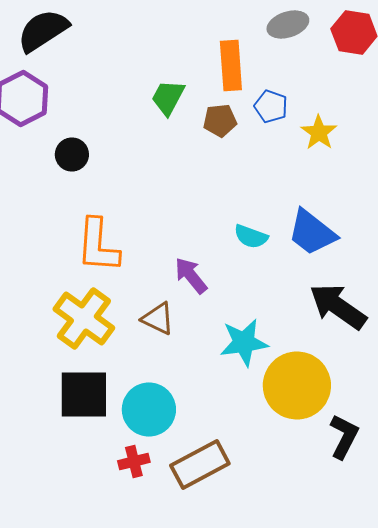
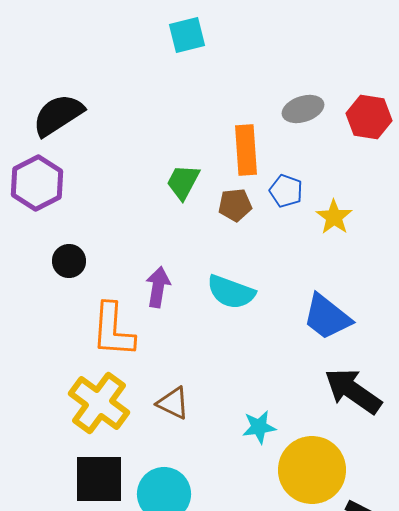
black circle: (72, 154) -> (69, 261), moved
cyan semicircle: (251, 236) -> (231, 292), moved, size x1.4
purple arrow: (191, 276) -> (158, 287), moved, turned 48
cyan star: (244, 342) -> (259, 427), size x0.7

